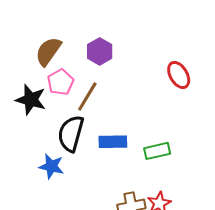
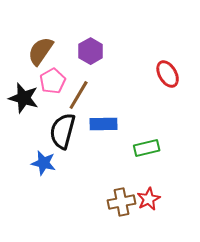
blue rectangle: (113, 142) -> (104, 124), moved

